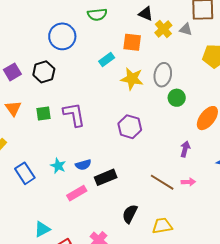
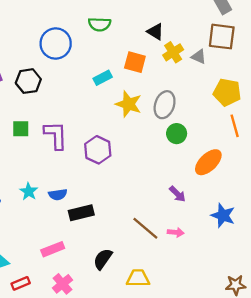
purple hexagon: (130, 127) -> (98, 150), moved
purple arrow: (185, 149) -> (177, 194), turned 112
pink rectangle: (77, 193) -> (53, 249), moved

